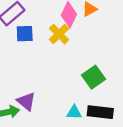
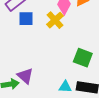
green square: (94, 77) -> (83, 58), turned -36

